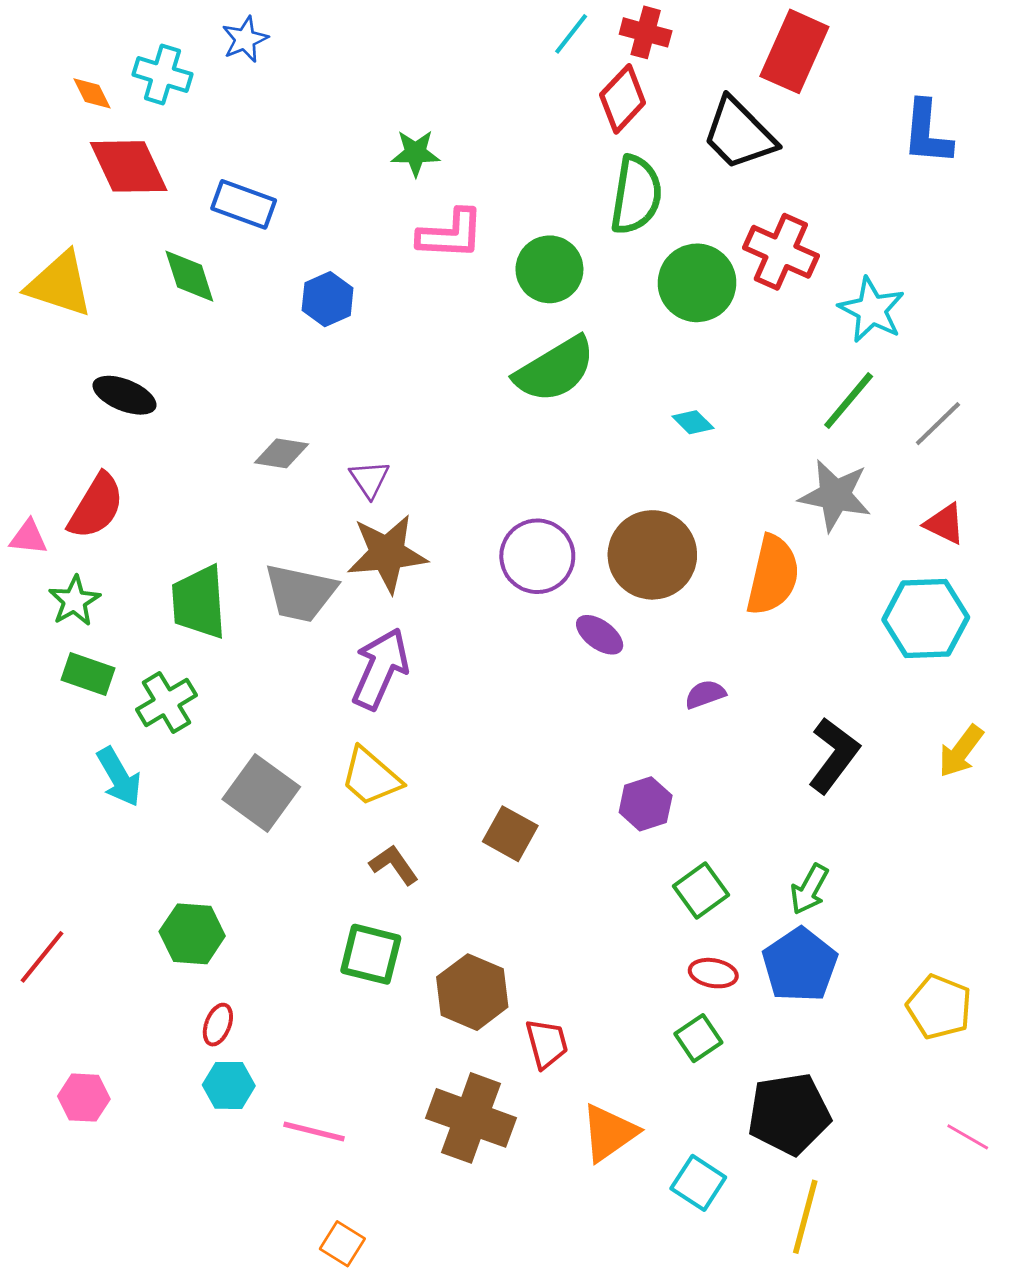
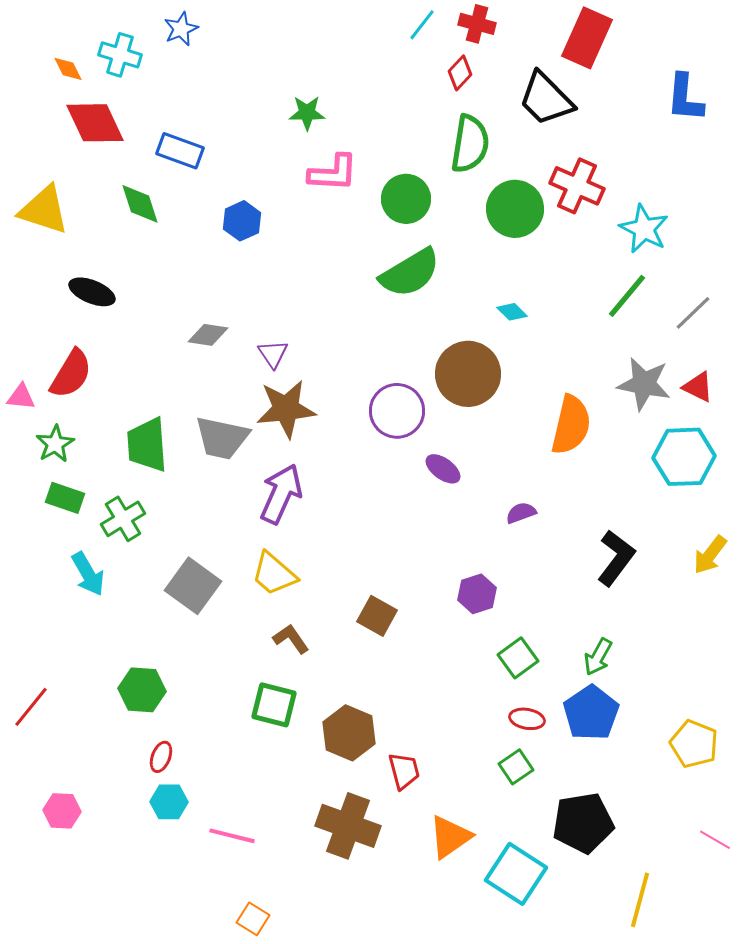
red diamond: (623, 99) -> (460, 73), size x0.7
gray star: (835, 495) -> (644, 384), moved
brown circle: (652, 555) -> (468, 374), moved
cyan square: (698, 1183) -> (516, 874), size x1.5
yellow line: (805, 1217) -> (640, 900), moved

